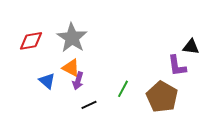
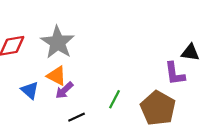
purple arrow: (78, 81) -> (64, 90), turned 30

